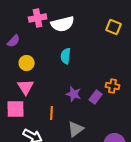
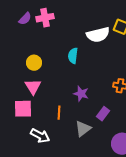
white semicircle: (63, 24) -> (98, 35), moved
purple semicircle: (14, 41) -> (25, 19), moved
purple rectangle: (96, 97) -> (103, 114), moved

